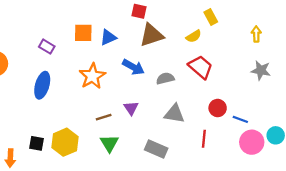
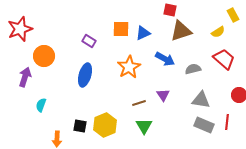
gray rectangle: (156, 149) -> (204, 125), moved

